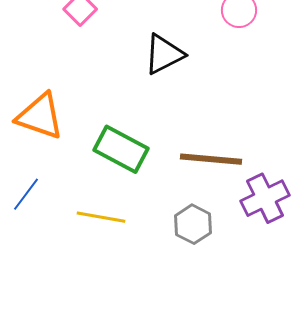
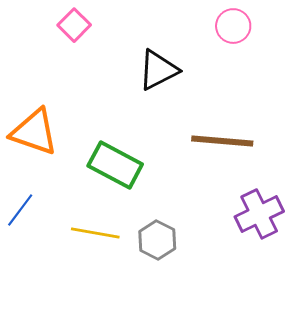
brown line: (211, 159) -> (222, 141), moved
gray hexagon: (193, 224) -> (157, 240), moved

